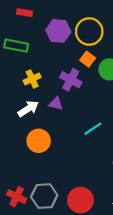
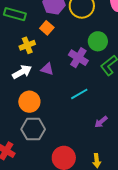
orange square: (88, 59) -> (47, 28), moved
purple cross: (71, 80) -> (78, 58), moved
gray hexagon: (44, 196) -> (33, 129), moved

